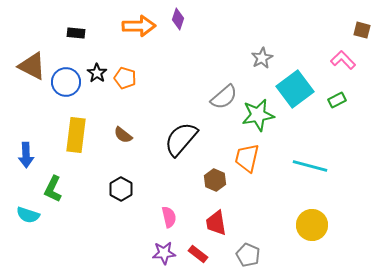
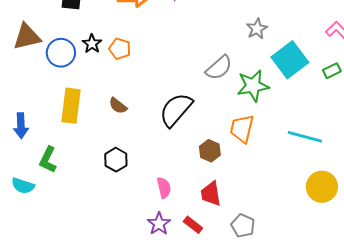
brown triangle: (32, 66) -> (27, 37), turned -40
yellow circle: (312, 225) -> (322, 187), moved
purple star: (164, 253) -> (159, 224), turned -30

